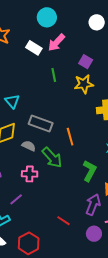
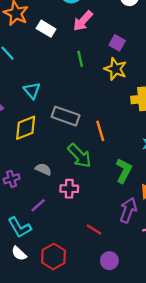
white rectangle: (34, 48) -> (46, 29), moved
yellow star: (84, 84) -> (115, 69), turned 30
gray semicircle: (29, 146) -> (43, 169), moved
pink cross: (30, 174) -> (69, 189), moved
purple circle: (94, 234) -> (109, 261), moved

